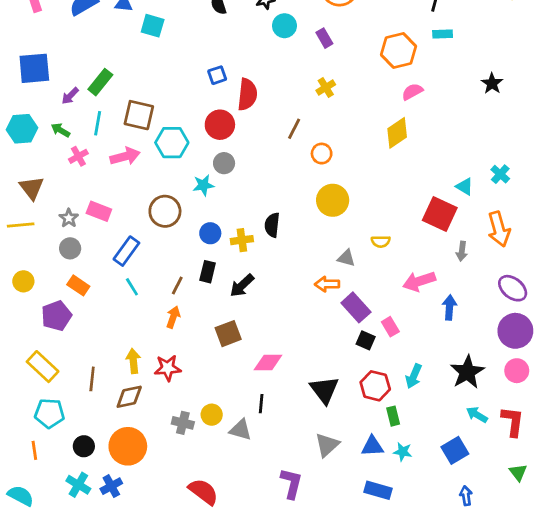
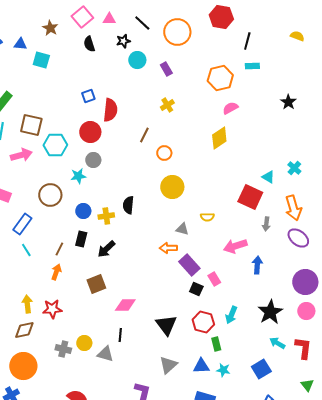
purple ellipse: (513, 288) -> (298, 238), moved

